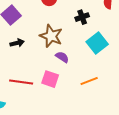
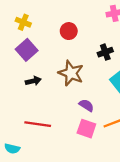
purple semicircle: (62, 57) -> (86, 105), moved
pink square: (50, 79) -> (86, 129), moved

